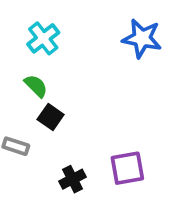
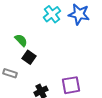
cyan cross: (43, 38) -> (52, 14), moved

